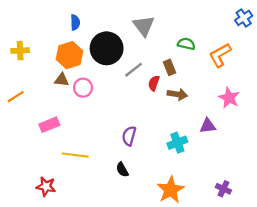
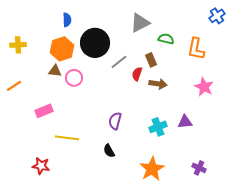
gray triangle: (144, 26) -> (140, 23), moved, turned 40
orange L-shape: (220, 55) -> (196, 49), turned -50
purple triangle: (208, 126) -> (185, 122), moved

